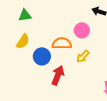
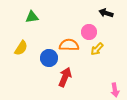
yellow semicircle: (23, 41) -> (21, 48), moved
yellow arrow: (83, 56) -> (97, 49), moved

